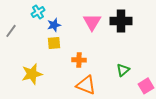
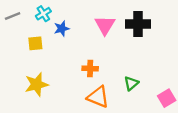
gray line: (11, 31) -> (13, 16), moved, turned 32
yellow square: (54, 43) -> (35, 43), moved
green triangle: (123, 70) -> (131, 83), moved

